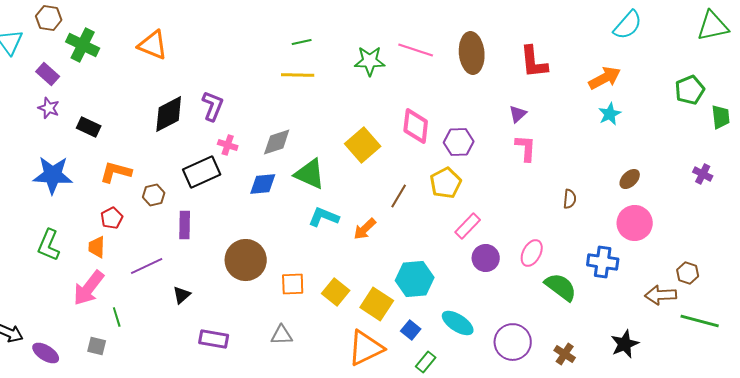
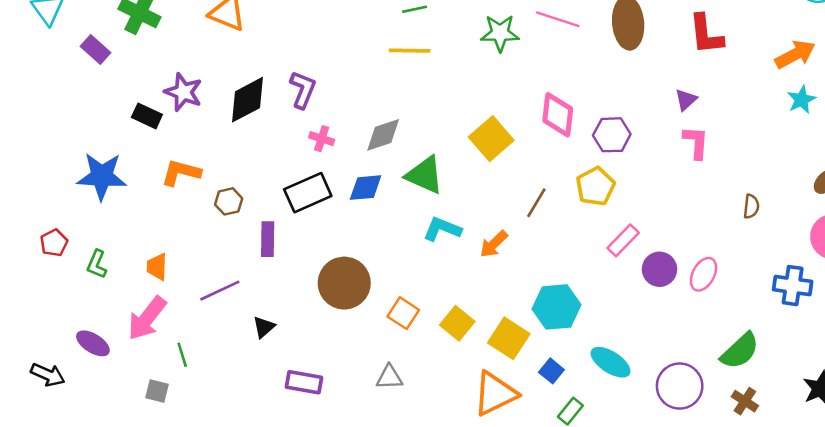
purple star: (49, 108) -> (183, 92), moved, size x1.4
black rectangle: (202, 172) -> (308, 193), moved
red pentagon: (112, 218) -> (54, 243), moved
green L-shape: (49, 245) -> (97, 264), size x0.7
purple circle: (486, 258) -> (660, 269), moved
orange square: (293, 284) -> (403, 313), turned 35
green semicircle: (561, 287) -> (740, 351), moved, turned 100
purple ellipse: (46, 353) -> (93, 343), moved

